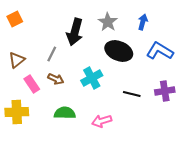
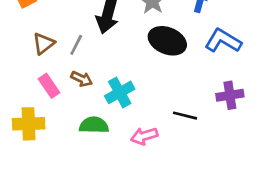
brown triangle: (17, 60) -> (44, 44), moved
cyan cross: (92, 78) -> (120, 92), moved
black line: (132, 94) -> (185, 116), moved

